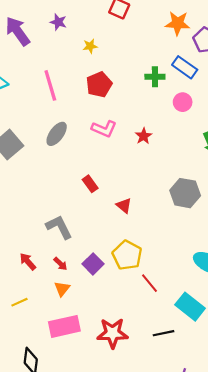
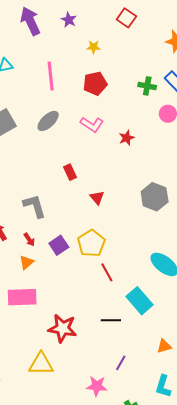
red star: (113, 333) -> (63, 328), moved

